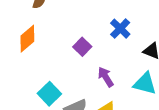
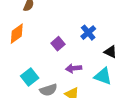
purple arrow: (106, 77) -> (74, 68), turned -70

